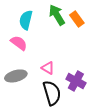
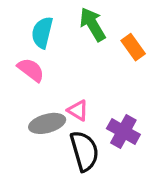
orange rectangle: (77, 19) -> (133, 47), moved
gray ellipse: (16, 76) -> (47, 123), moved

